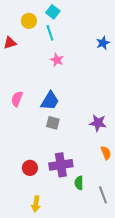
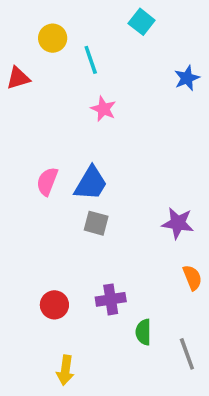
cyan square: (53, 12) -> (142, 22), moved
pink semicircle: (17, 99) -> (47, 181), moved
purple cross: (61, 165) -> (111, 299), size x0.7

